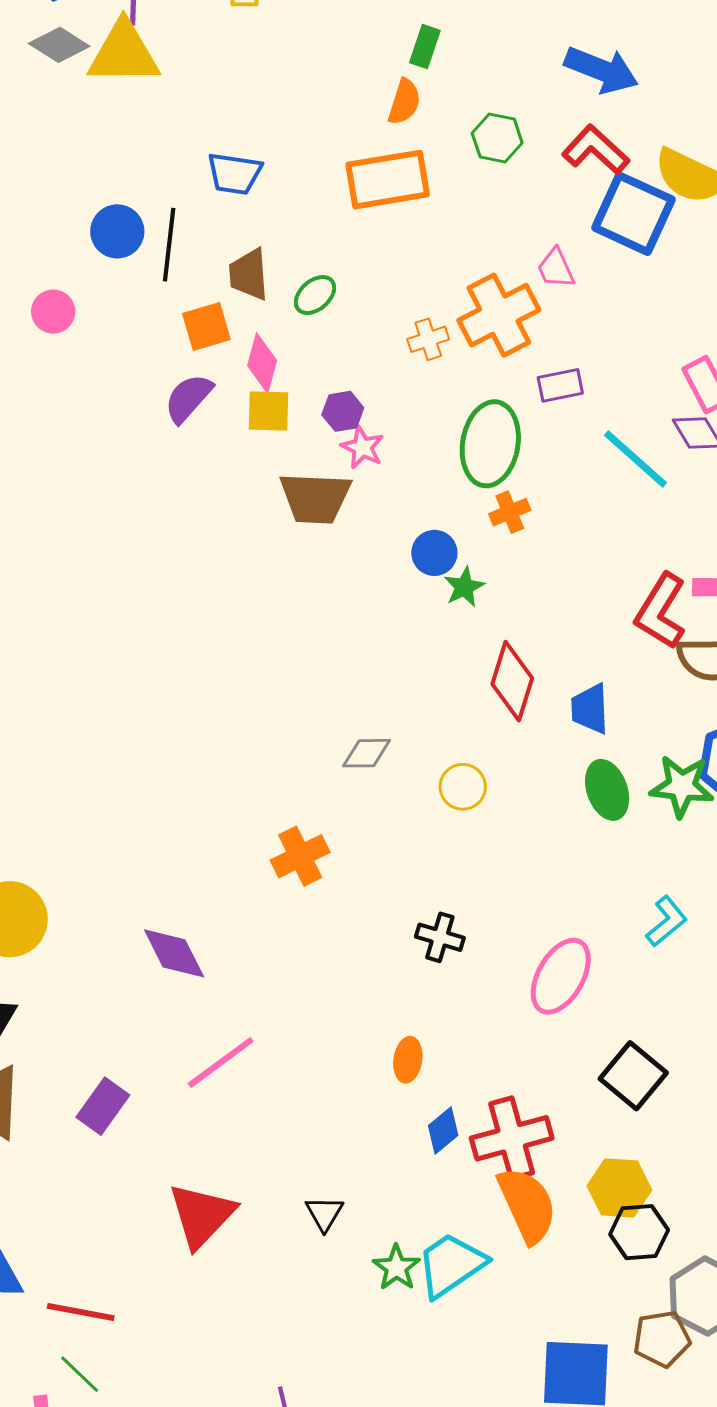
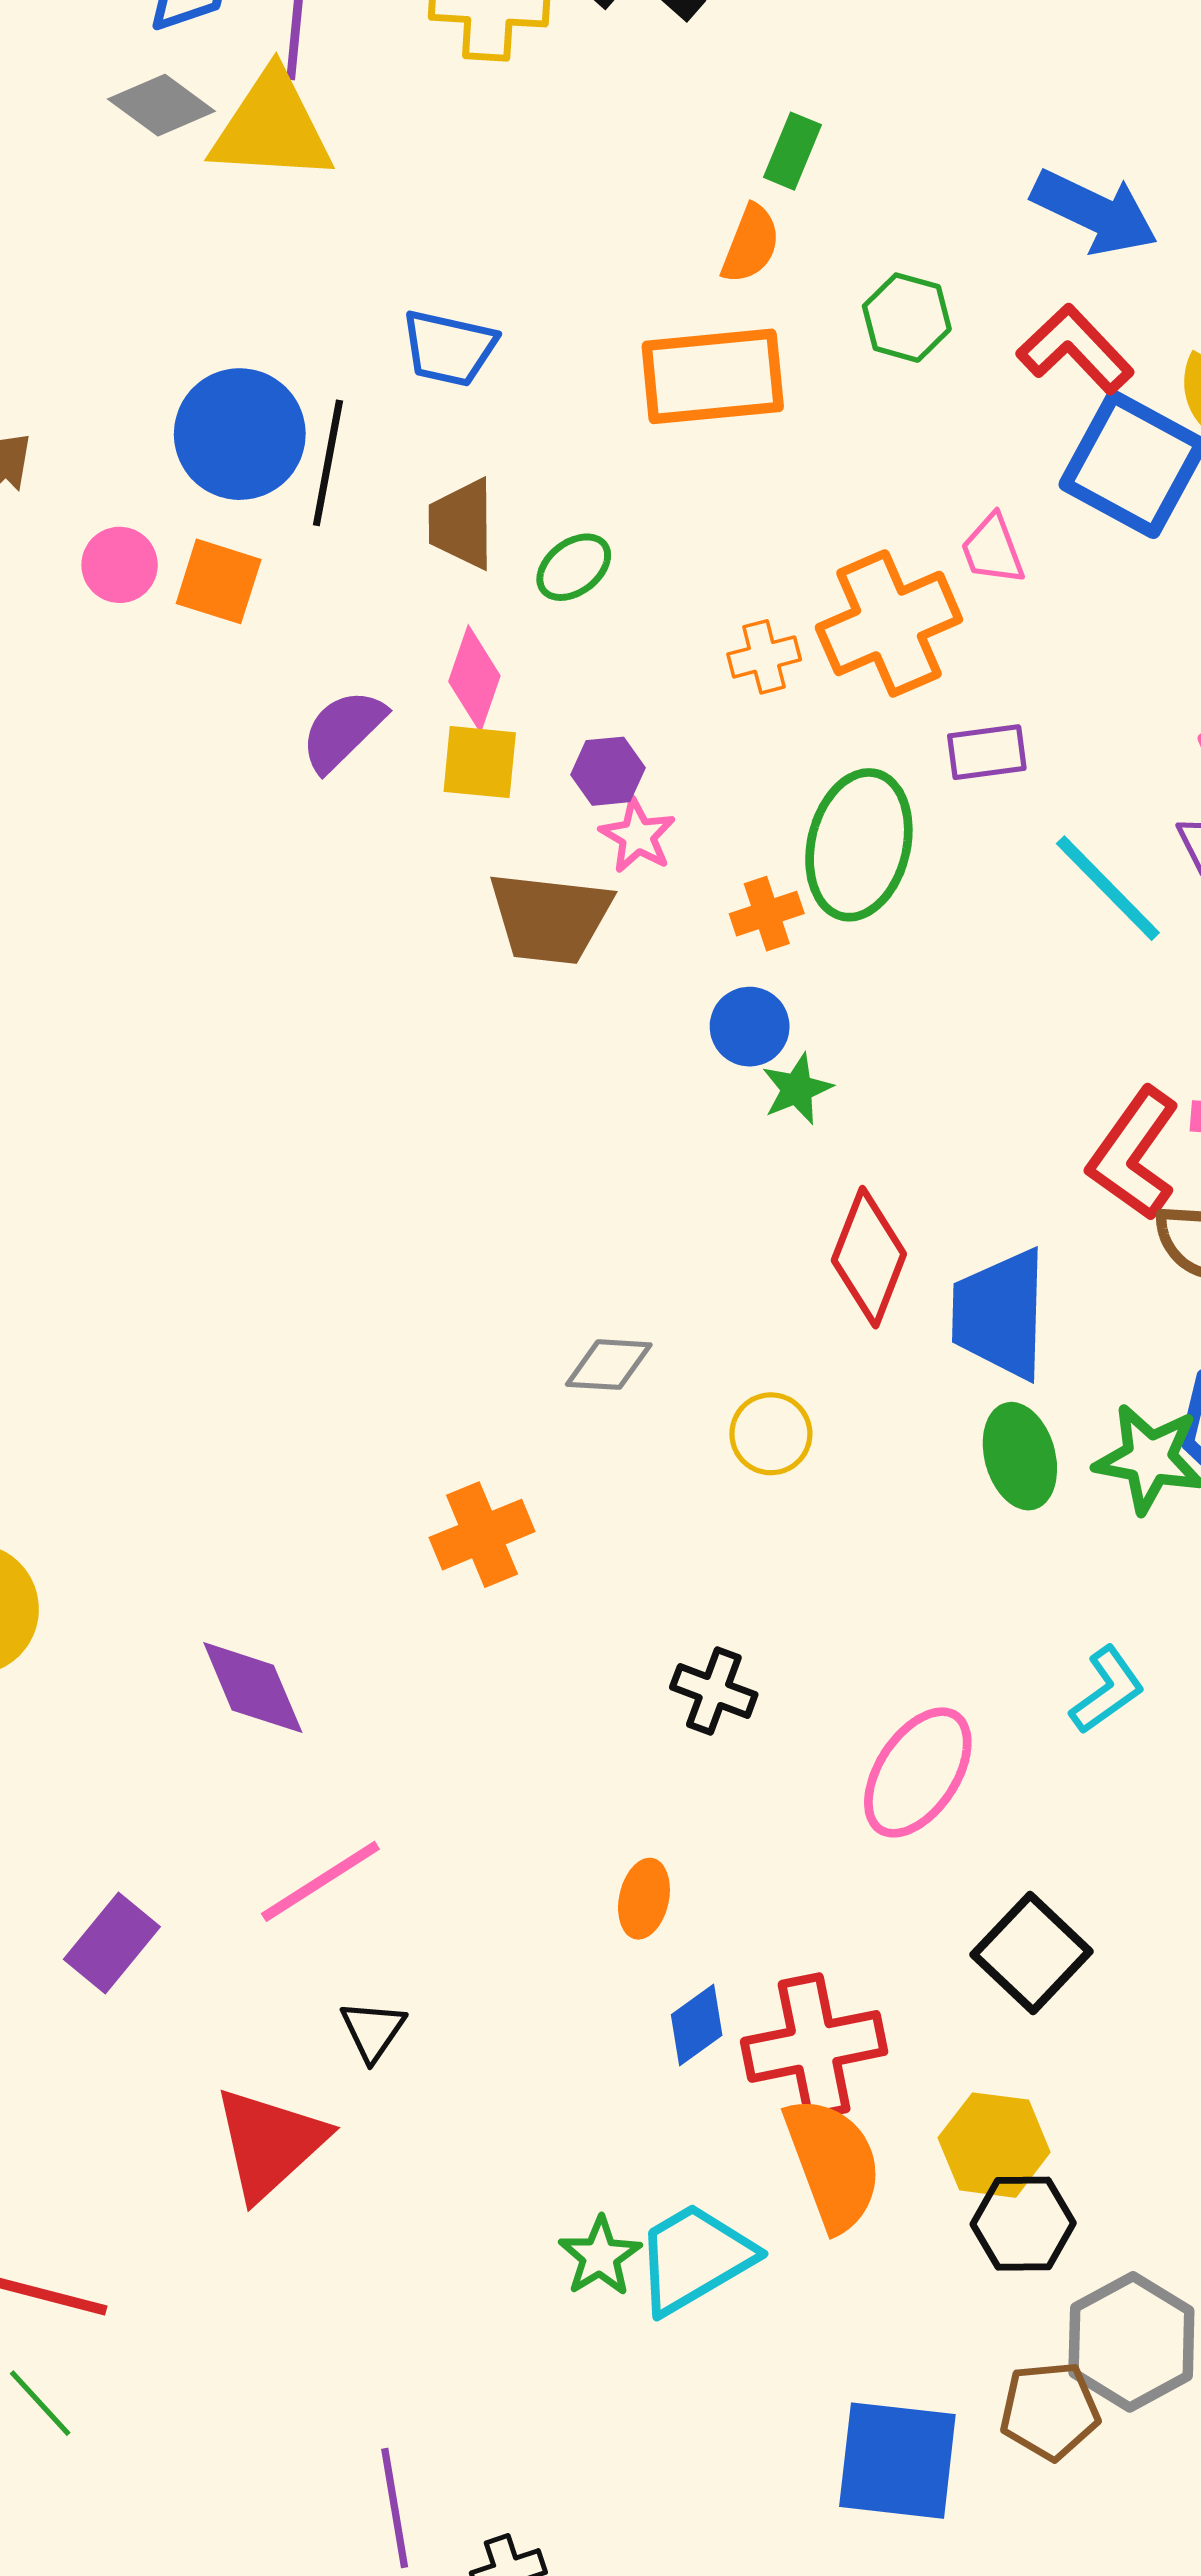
blue circle: (117, 231) -> (240, 434), size x1.4
orange square: (206, 327) -> (219, 581), moved, turned 30
orange cross: (510, 512) -> (767, 914), moved
blue trapezoid: (590, 709) -> (1000, 1314), size x1.5
black triangle: (324, 1213) -> (373, 2031), moved

